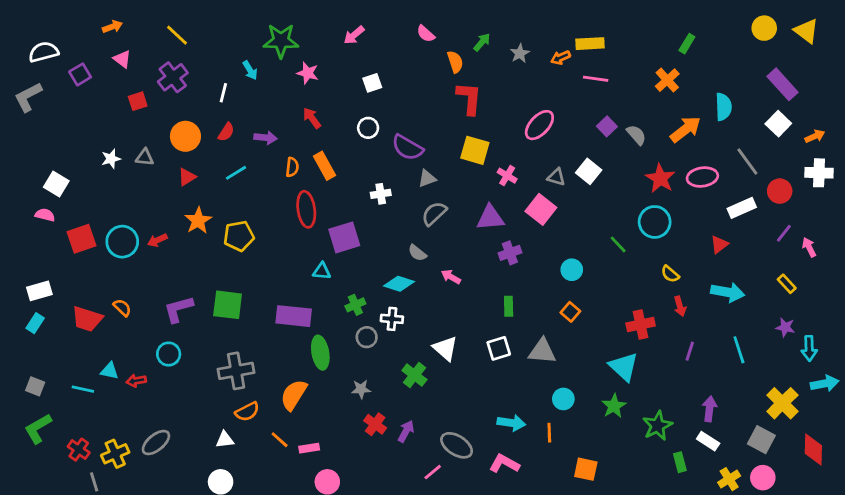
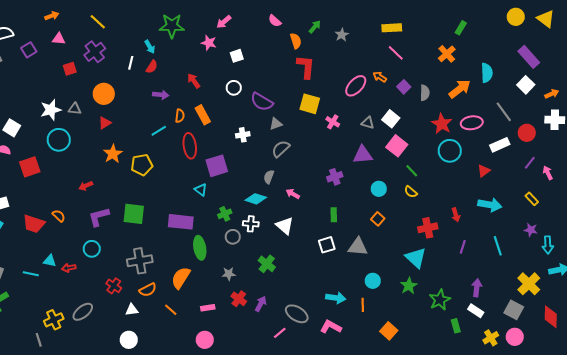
orange arrow: (561, 58) -> (380, 77), moved, turned 56
pink triangle: (122, 59) -> (59, 39), turned -32
pink star: (308, 73) -> (209, 43), moved
pink line: (596, 79) -> (396, 53), turned 36
red semicircle: (226, 132) -> (152, 67), moved
gray semicircle: (636, 135) -> (425, 93), turned 42
white star: (111, 159) -> (51, 110), size x1.5
cyan line: (236, 173) -> (159, 131), moved
pink square: (541, 209) -> (397, 146), moved
purple triangle: (490, 218) -> (363, 155), moved
cyan circle: (655, 222) -> (450, 151), moved
red arrow: (157, 240) -> (86, 186), moved
cyan circle: (122, 242) -> (59, 140), moved
gray semicircle: (417, 253) -> (269, 177), turned 72
cyan triangle: (322, 271) -> (201, 190), turned 32
yellow semicircle: (670, 274) -> (411, 192), moved
white triangle: (445, 348) -> (285, 226), moved
pink rectangle: (309, 448) -> (208, 308), moved
red cross: (79, 450) -> (114, 286), moved
orange square: (586, 469) -> (389, 331), turned 30

